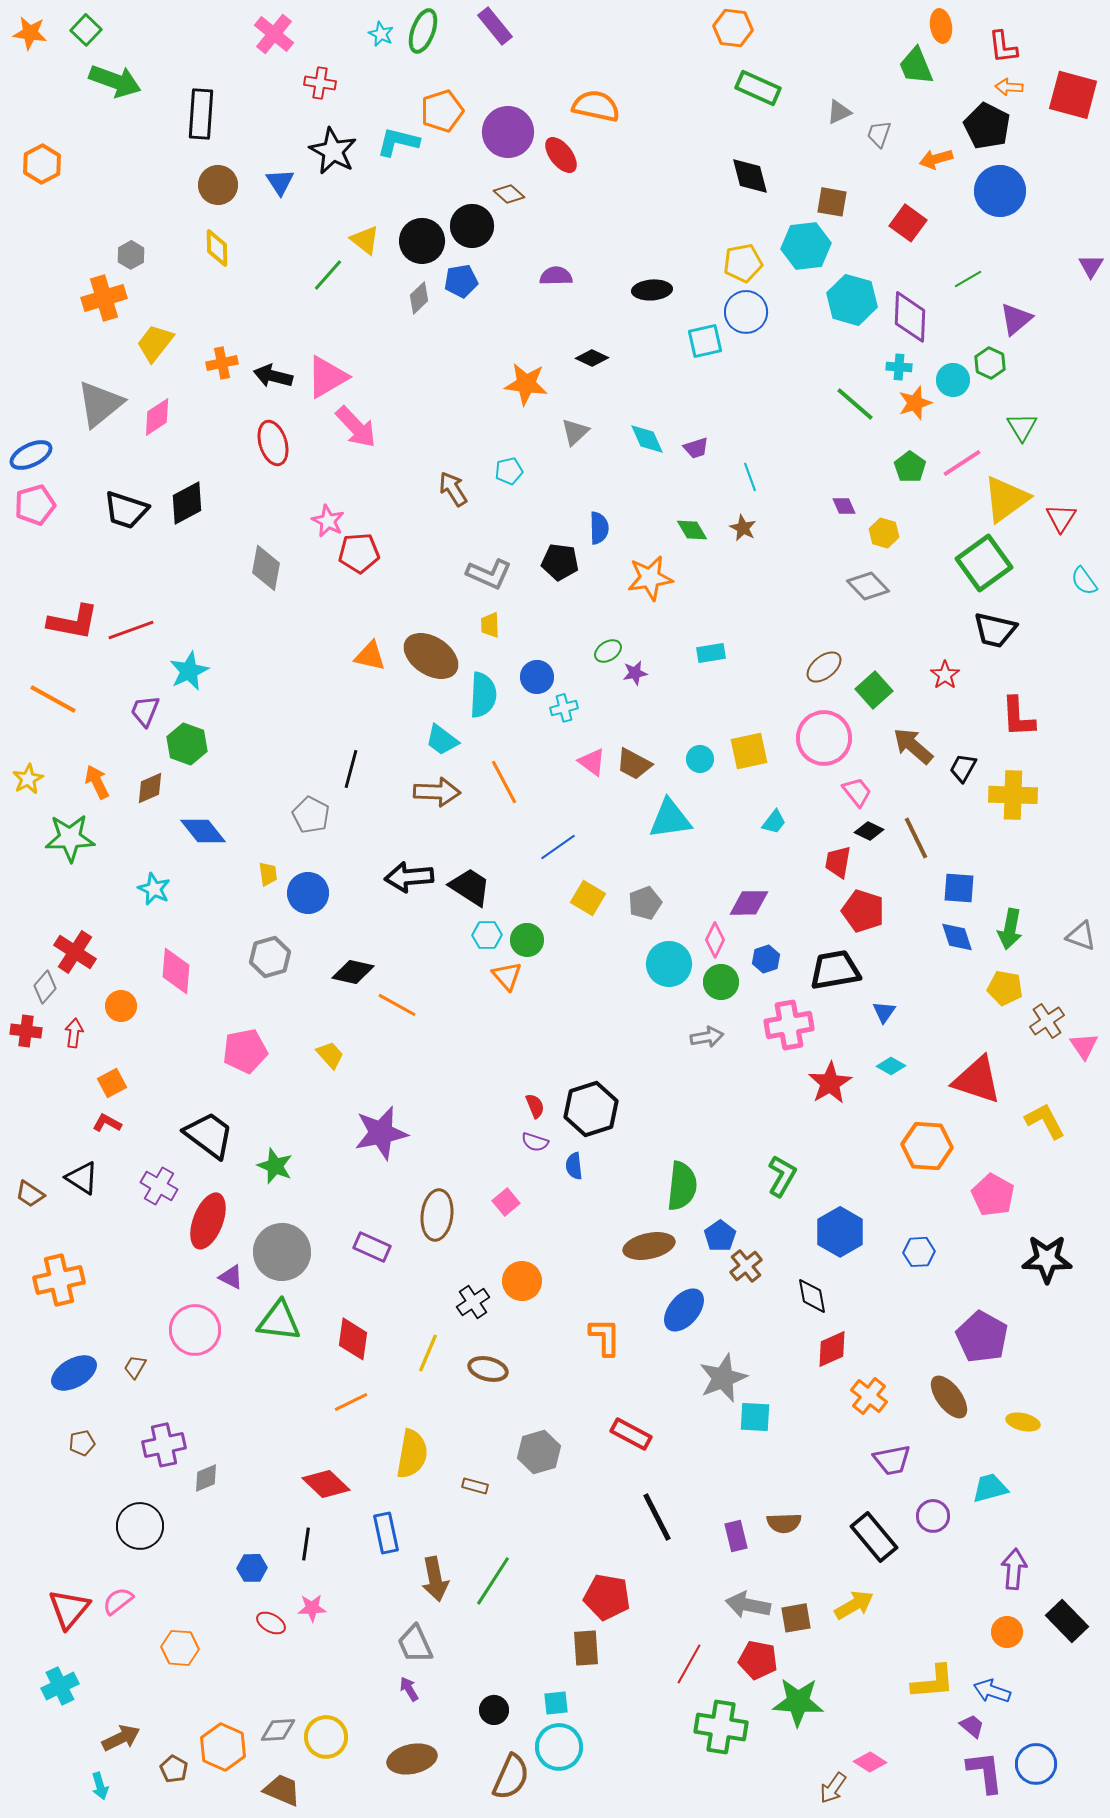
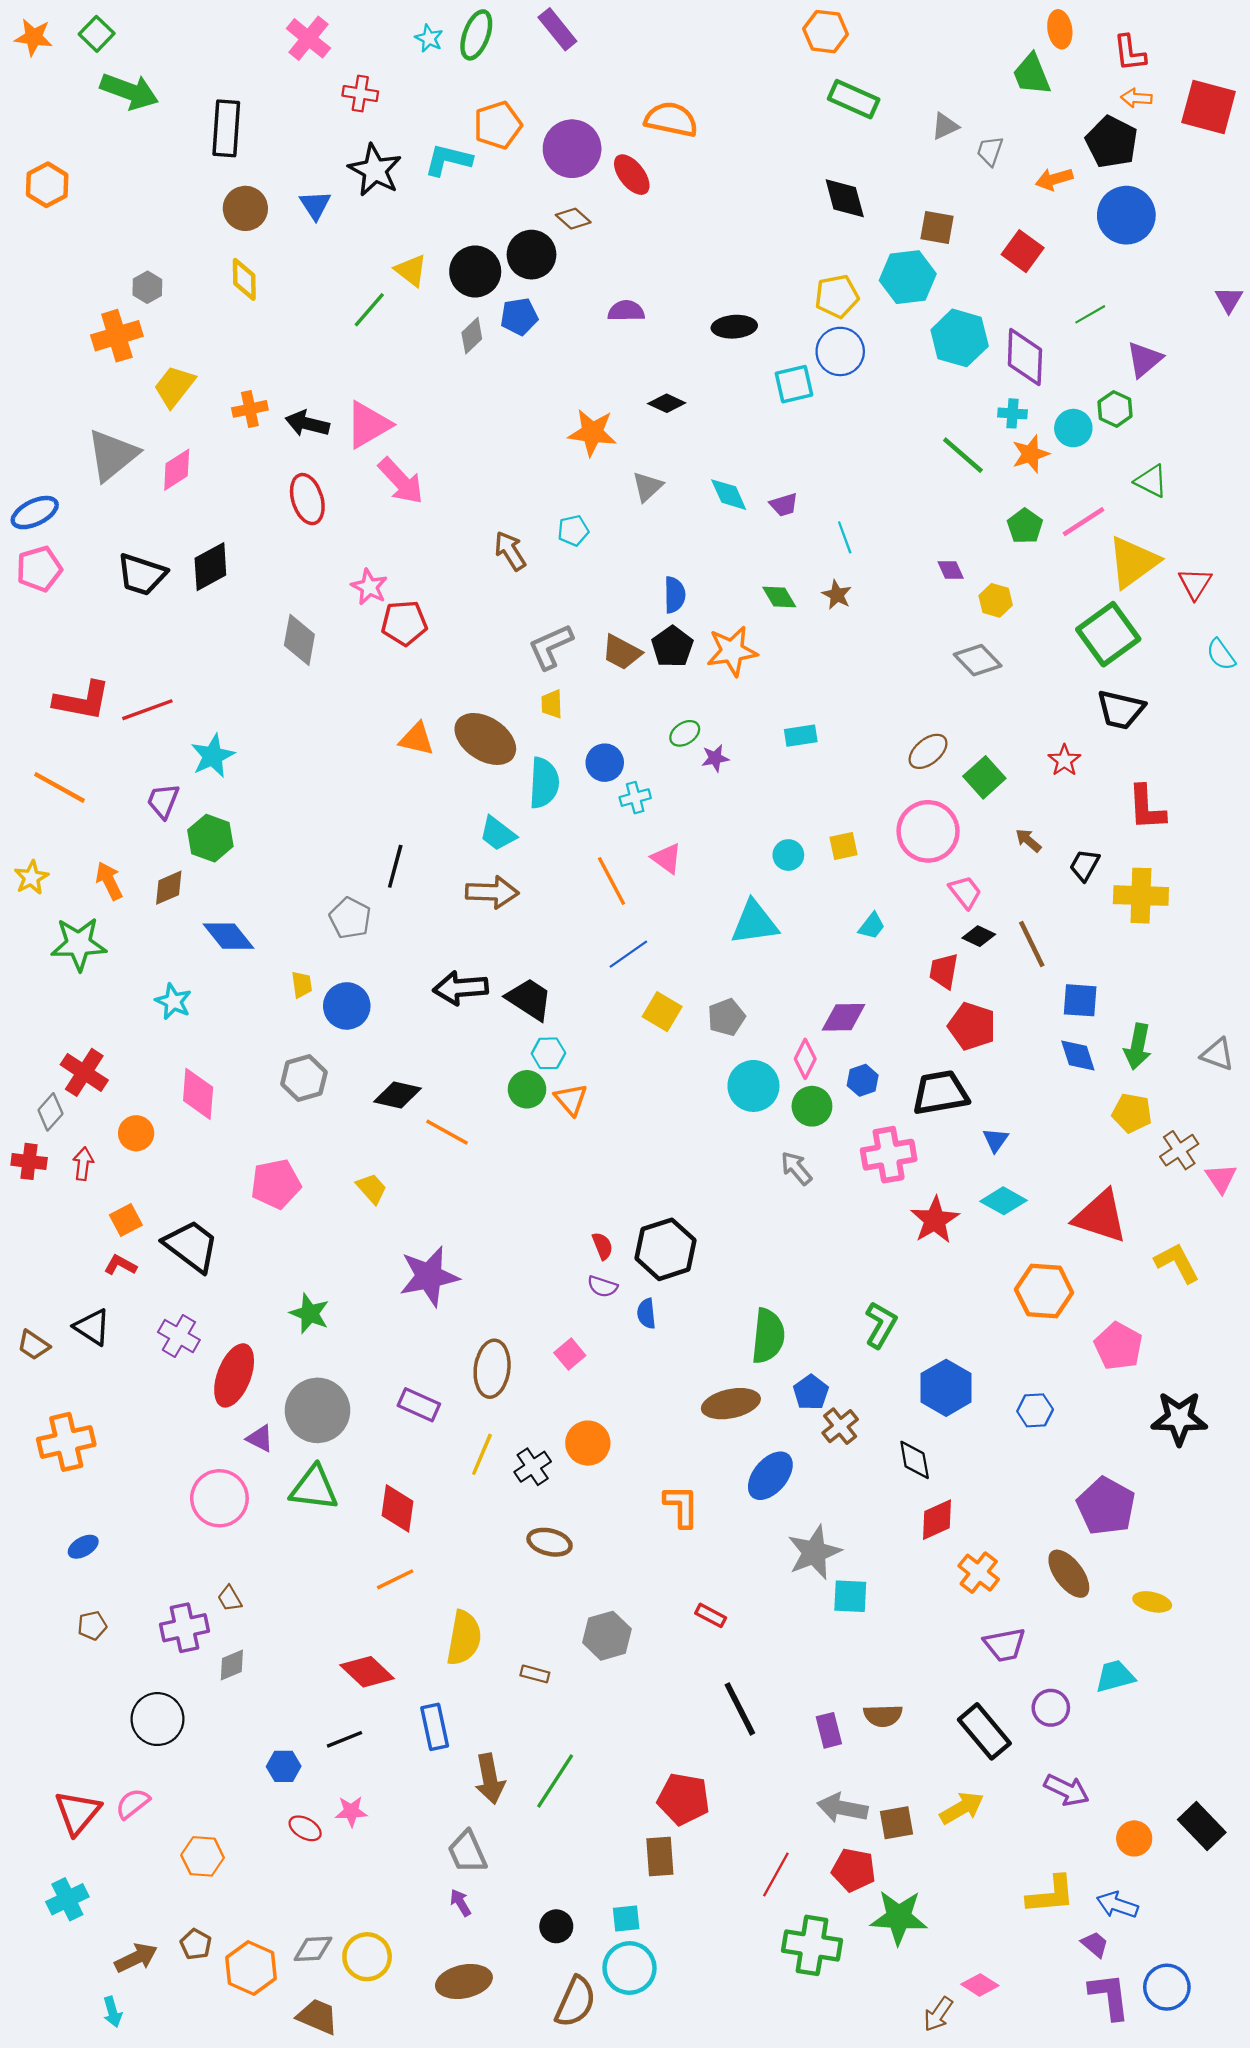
green triangle: (1022, 427) -> (1151, 481), turned -32
black pentagon: (560, 562) -> (672, 647), moved, turned 30
gray L-shape: (489, 574) -> (551, 647), turned 132
brown arrow: (913, 746) -> (1028, 840), size x0.6
yellow square: (749, 751) -> (844, 846), size x0.7
brown trapezoid: (634, 764) -> (622, 652), moved
orange line: (504, 782) -> (611, 881), moved
green circle: (527, 940) -> (527, 1089), moved
gray arrow: (707, 1037) -> (796, 1168), turned -120
cyan diamond: (891, 1066) -> (1004, 1201), size x1.4
black trapezoid: (209, 1135) -> (191, 1246), moved
yellow line: (428, 1353) -> (482, 1454), moved
brown trapezoid: (135, 1367) -> (230, 1599), moved, turned -60
blue ellipse: (74, 1373) -> (83, 1547), size x0.6
red rectangle: (631, 1434) -> (711, 1615), size x0.7
black line: (306, 1544) -> (345, 1739), turned 60
purple arrow: (1014, 1569) -> (1067, 1790), moved, turned 111
brown pentagon: (174, 1769) -> (196, 1944), moved

